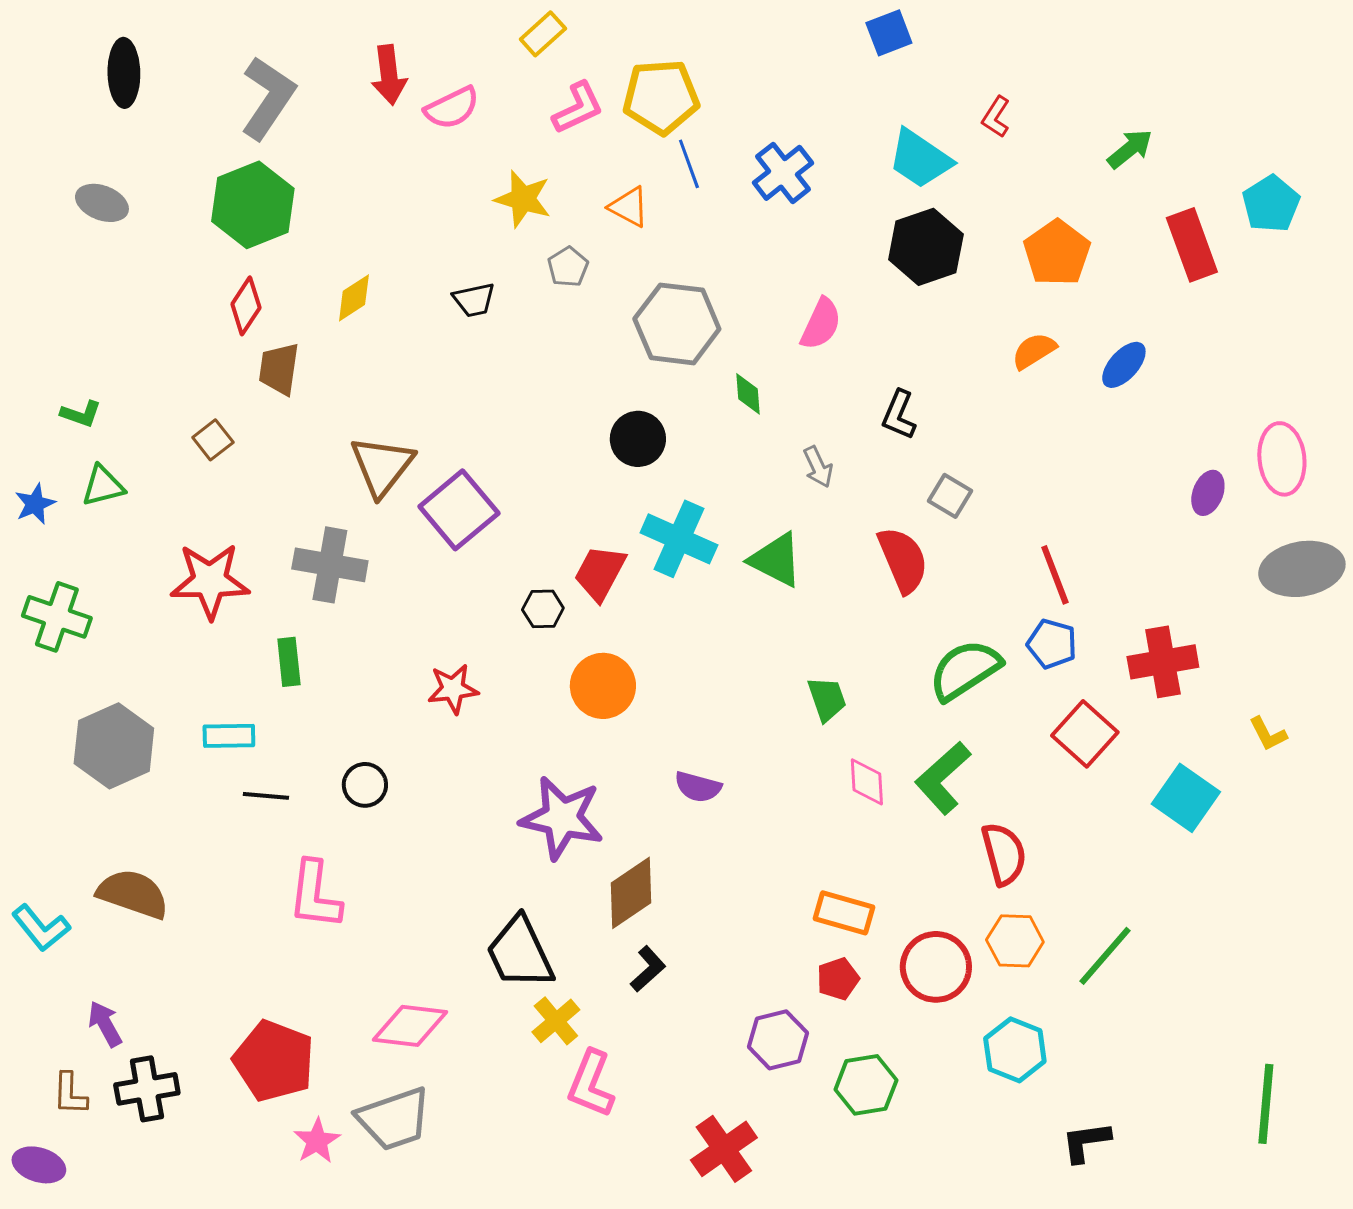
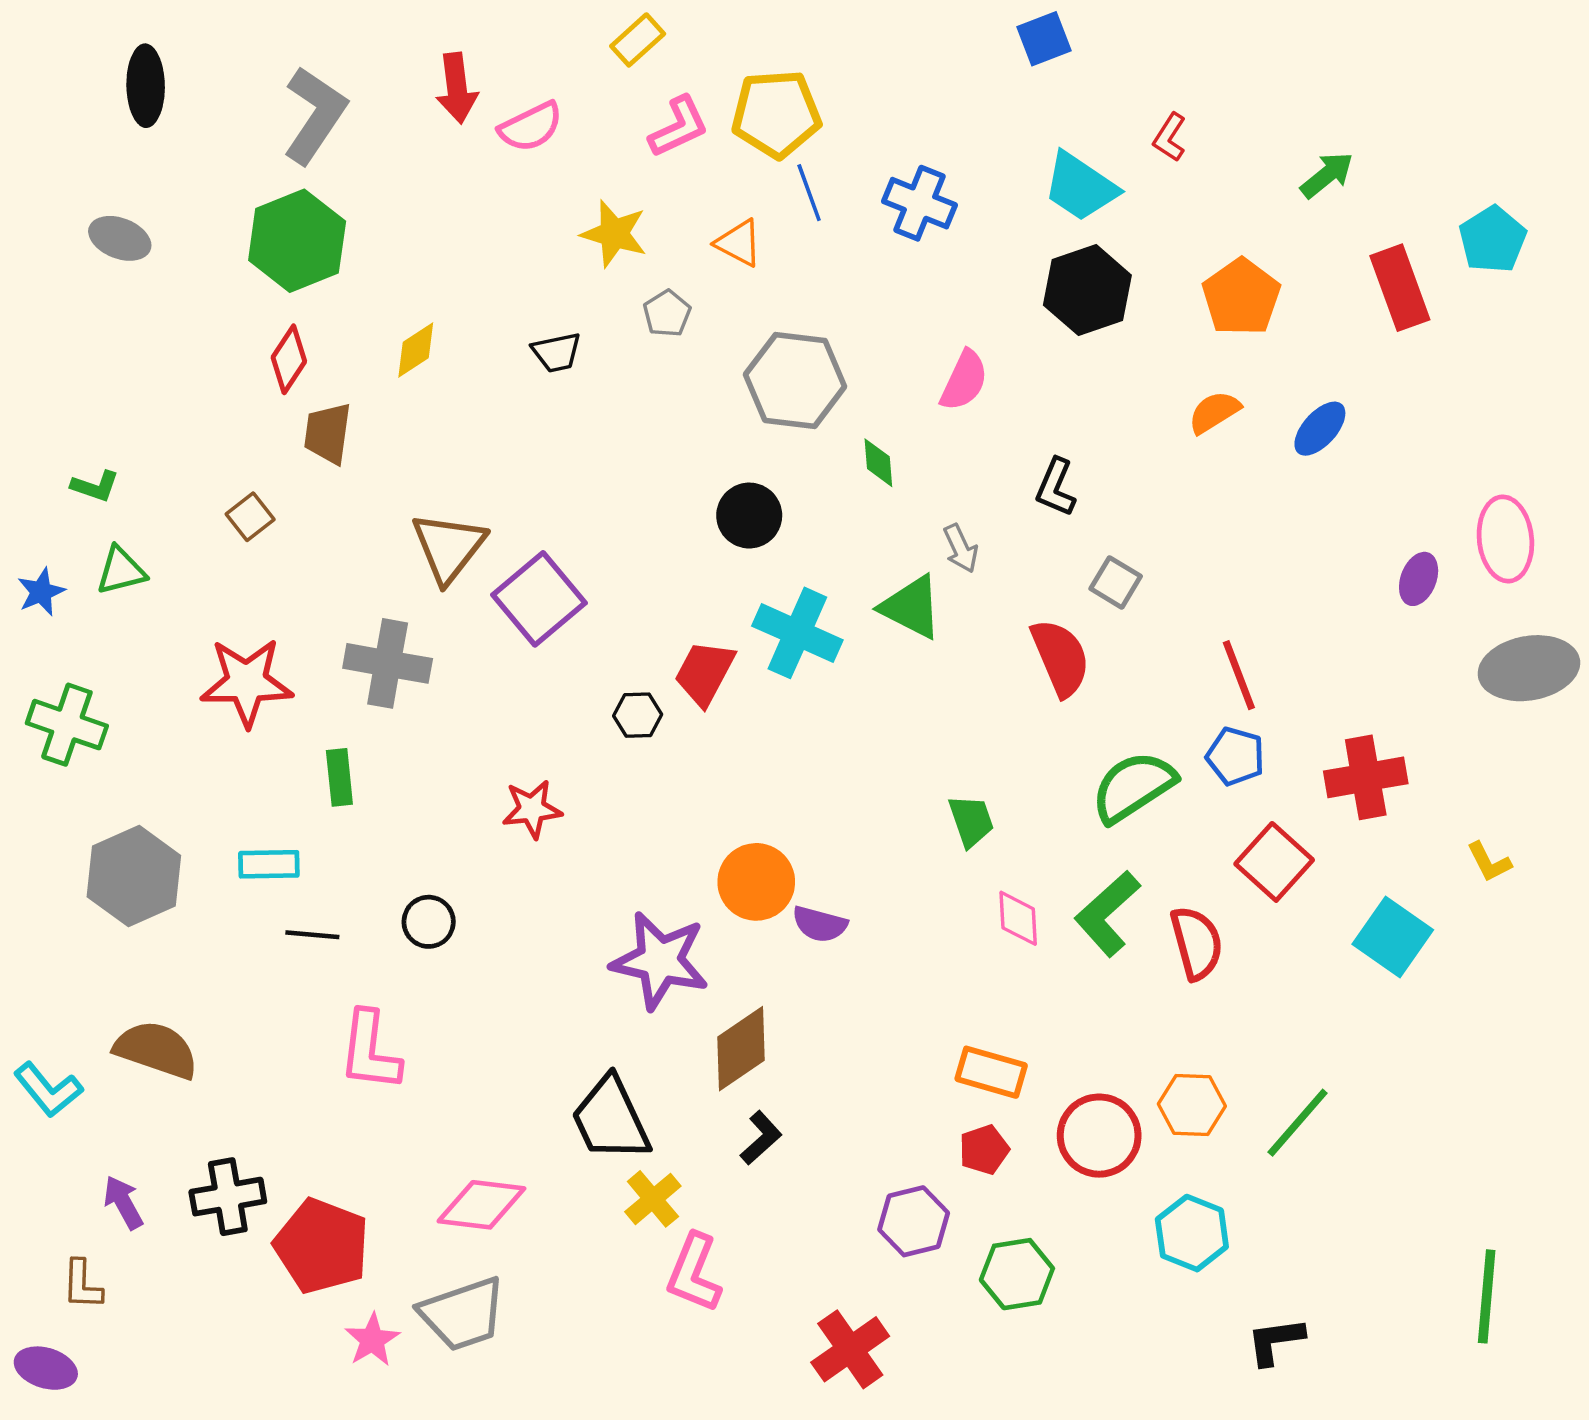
blue cross: (783, 173) -> (919, 203), turned -30
green triangle: (776, 560) -> (911, 607), moved
orange circle: (603, 686) -> (756, 882), moved
red semicircle: (1004, 854) -> (1197, 943), moved
black cross: (147, 1089) -> (228, 1197), moved

